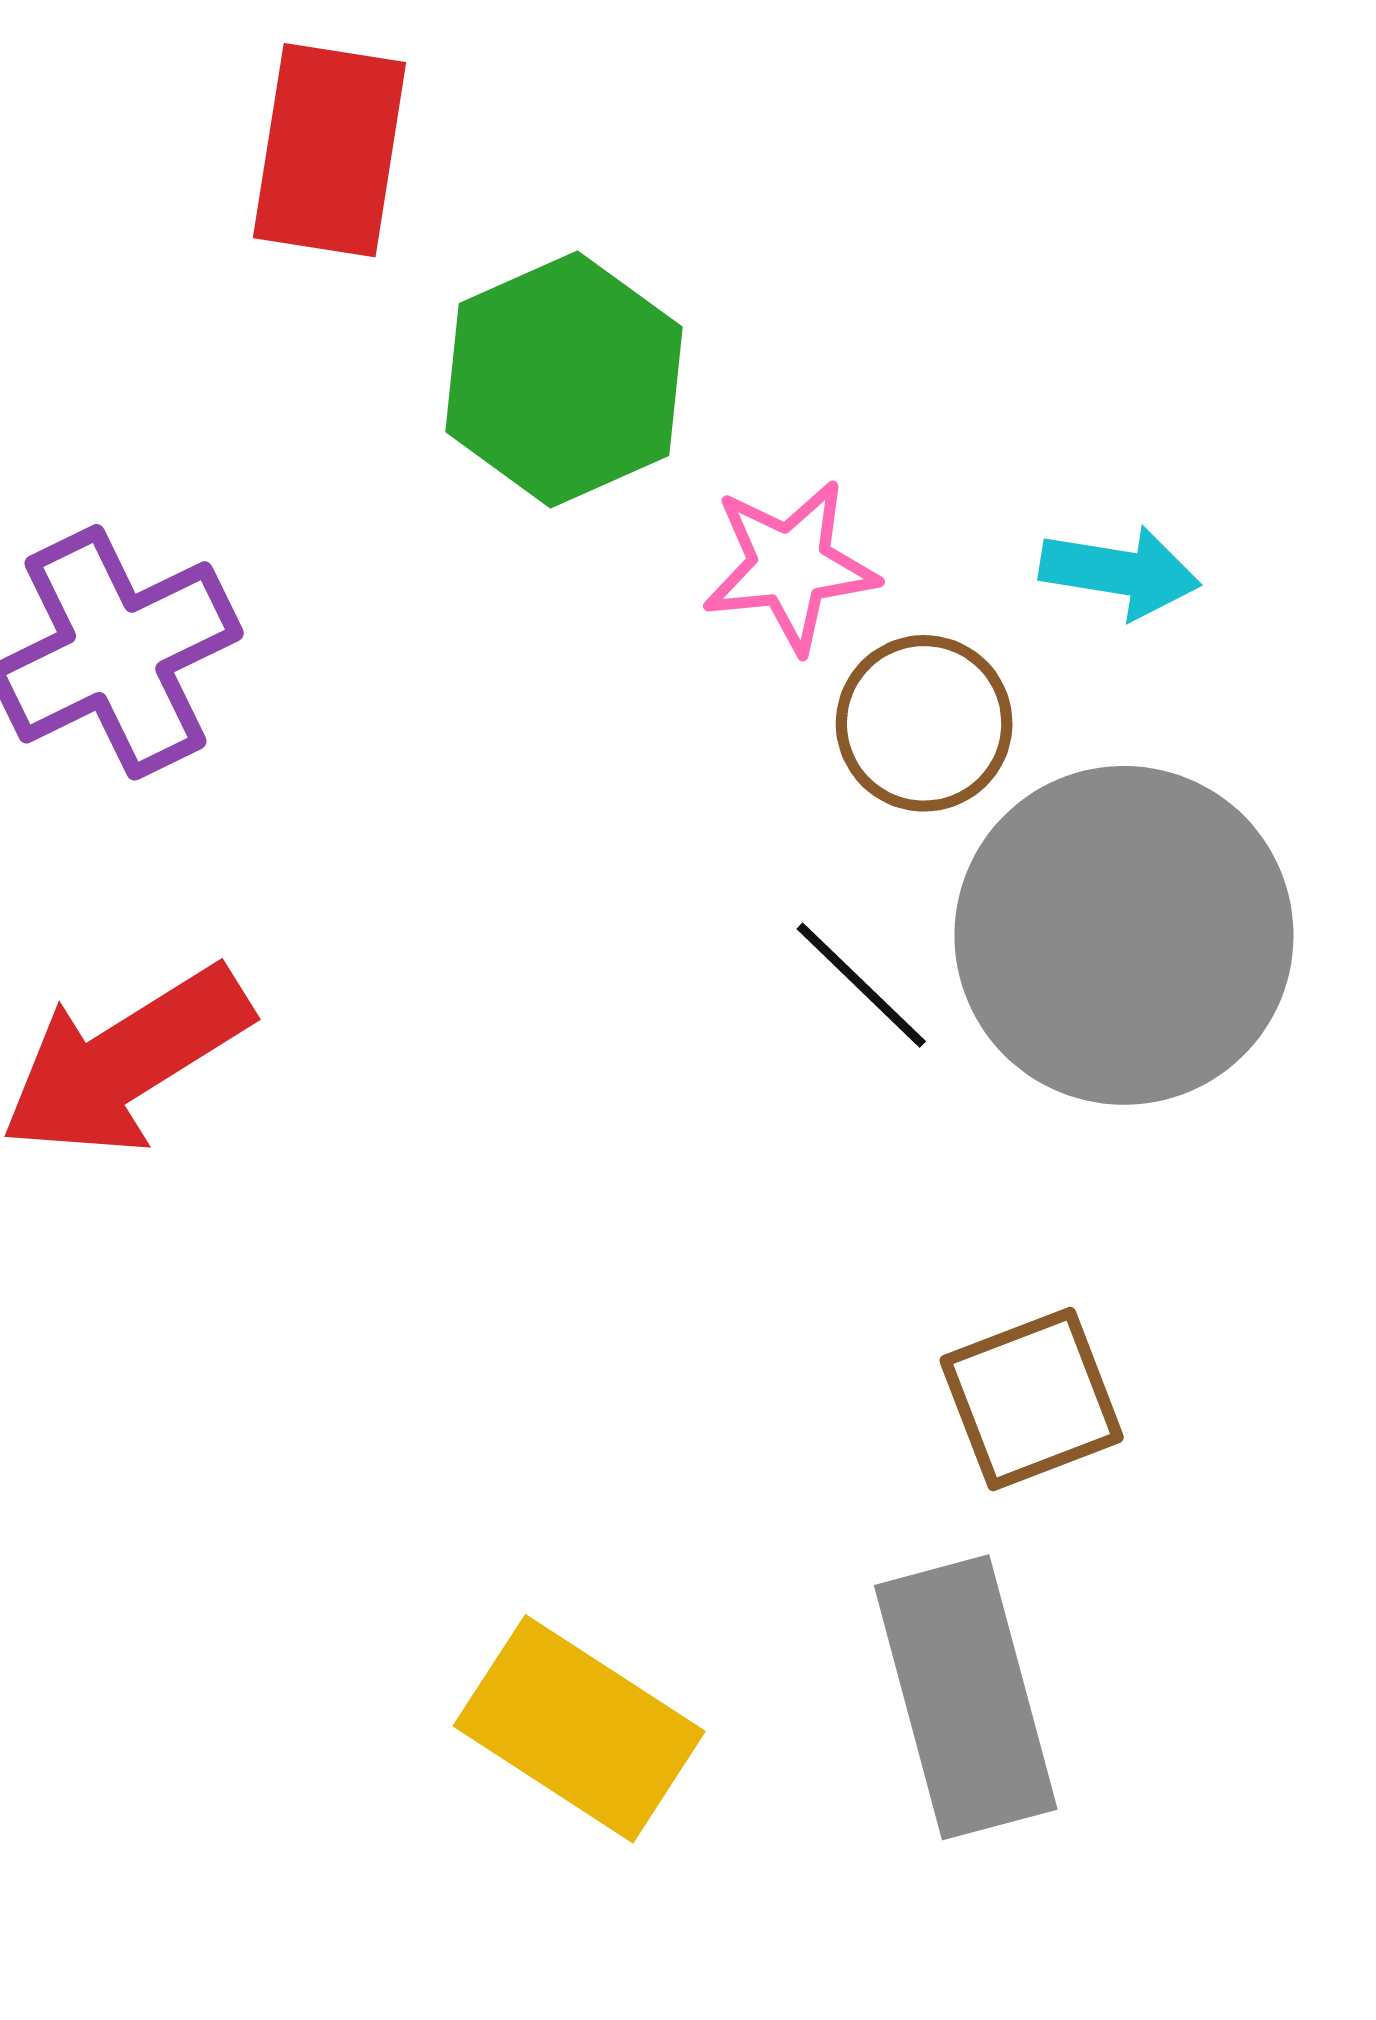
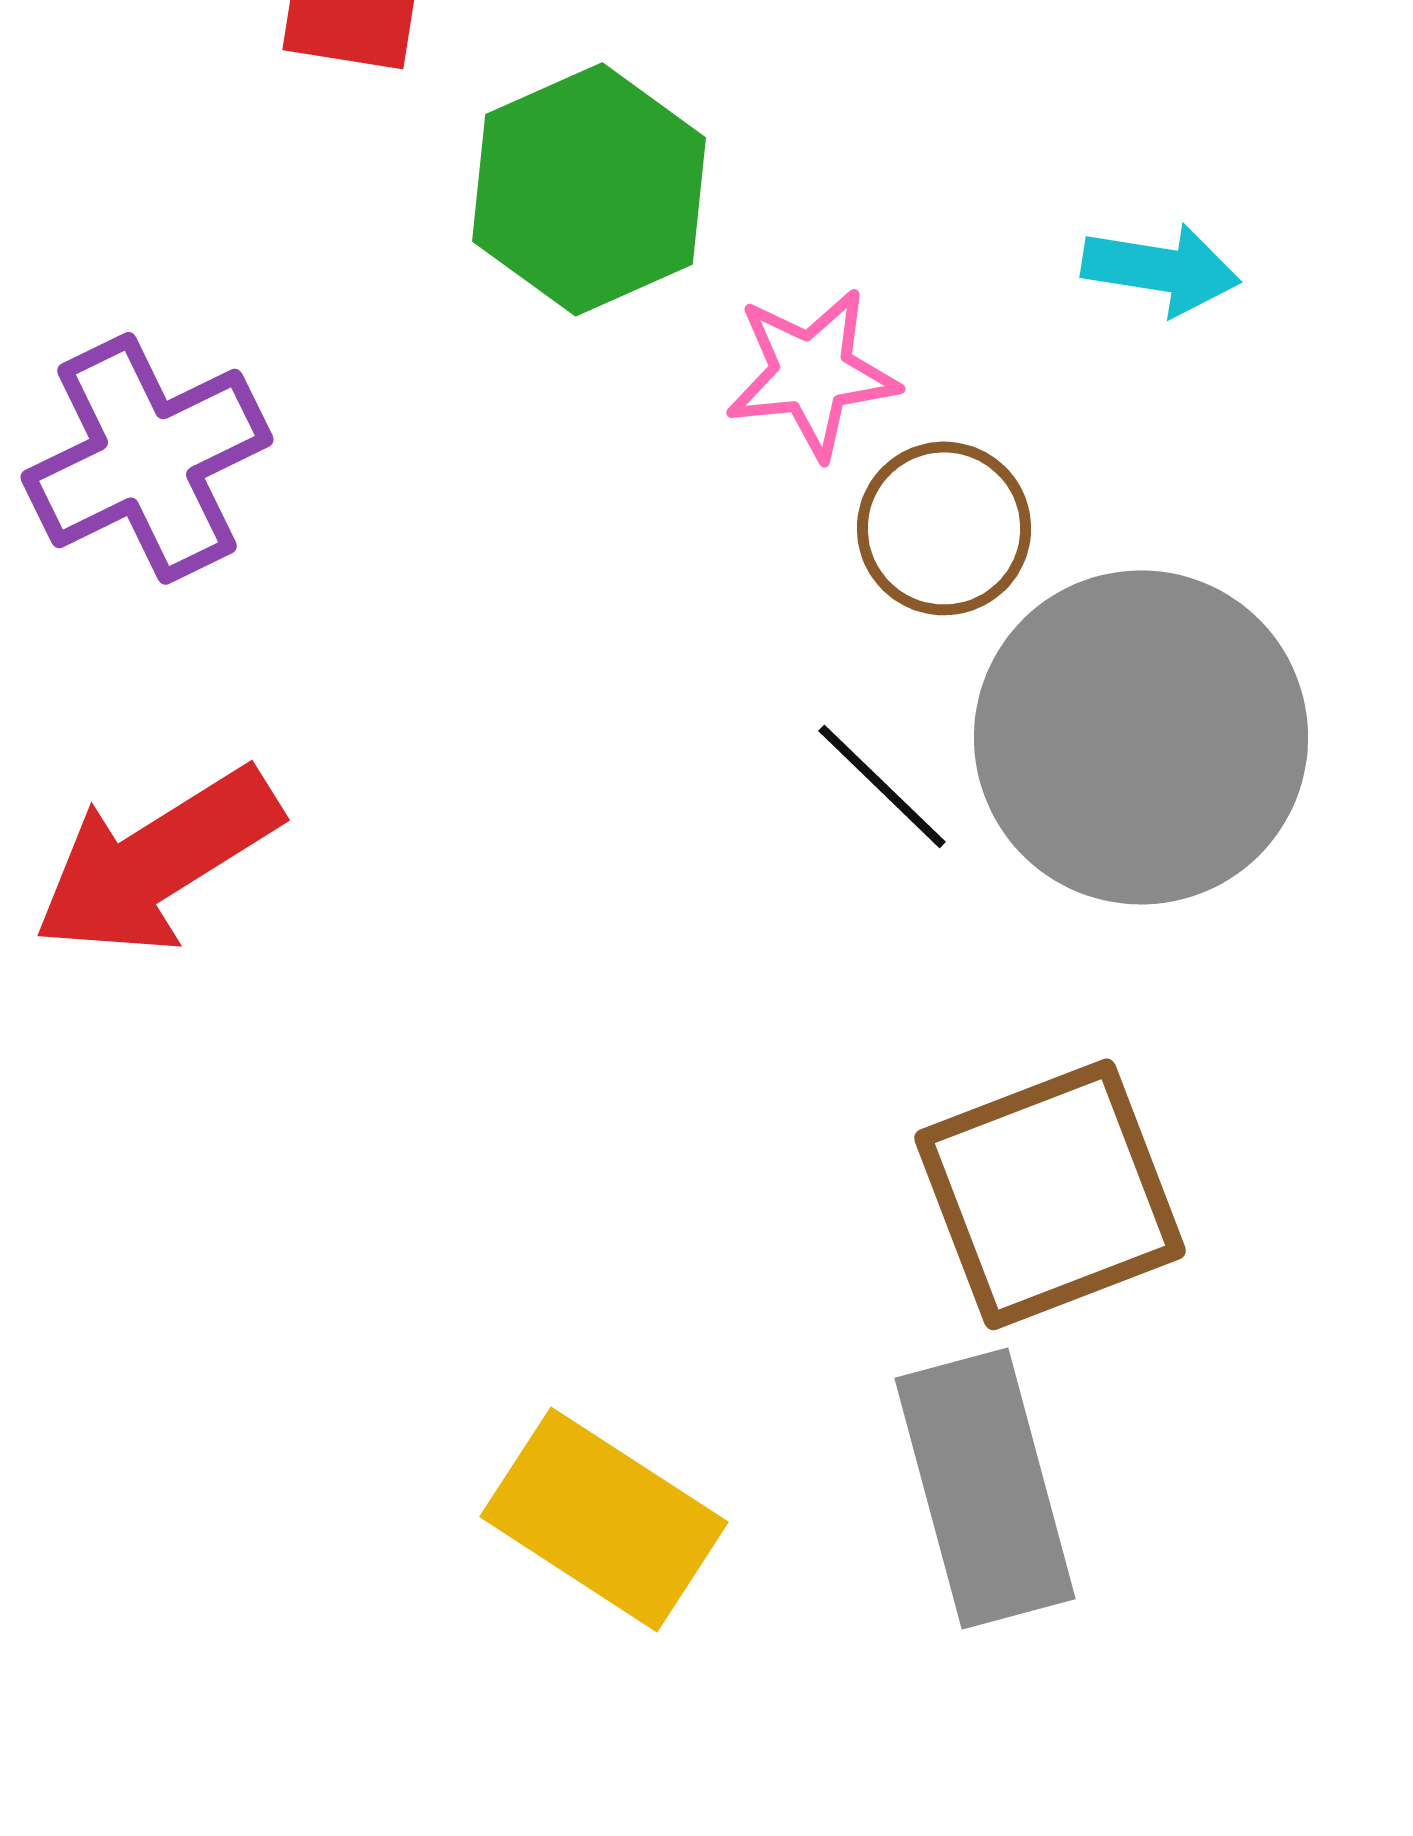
cyan arrow: (1120, 572) -> (1161, 269), moved
brown square: (1032, 1399) -> (1050, 1194), size x1.5

